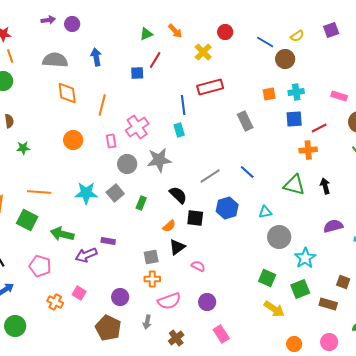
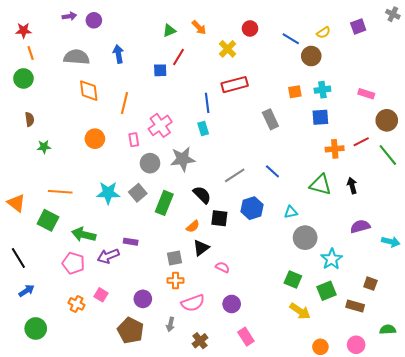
red line: (319, 128) -> (361, 142), moved
green rectangle: (141, 203) -> (164, 203), size x1.6
pink pentagon: (40, 266) -> (73, 263), moved

